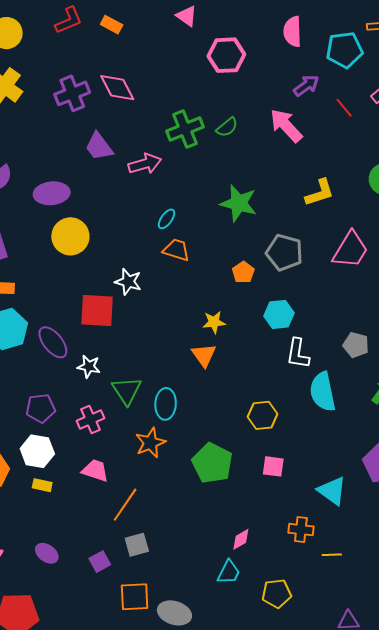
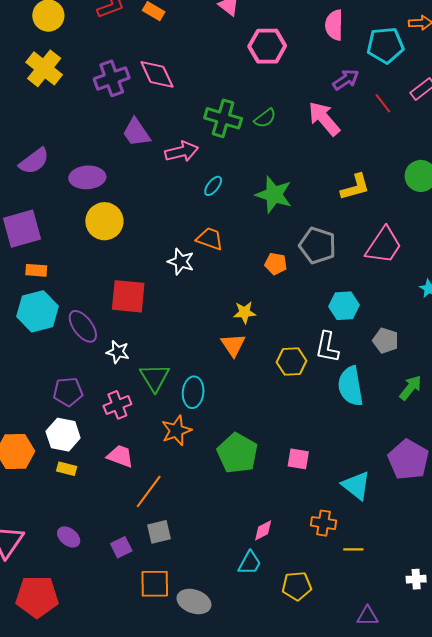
green cross: (185, 129) -> (223, 118), turned 36
cyan ellipse: (167, 219) -> (213, 186), moved
orange pentagon: (243, 272) -> (276, 264), turned -30
white star: (128, 282) -> (181, 262), moved
cyan hexagon: (279, 314) -> (344, 306), moved
yellow hexagon: (263, 415) -> (292, 362), moved

